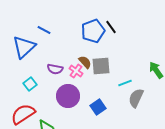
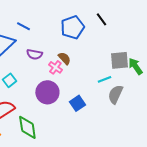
black line: (111, 27) -> (101, 19), moved
gray square: (101, 66) -> (119, 60), moved
purple semicircle: (55, 69) -> (34, 54), moved

